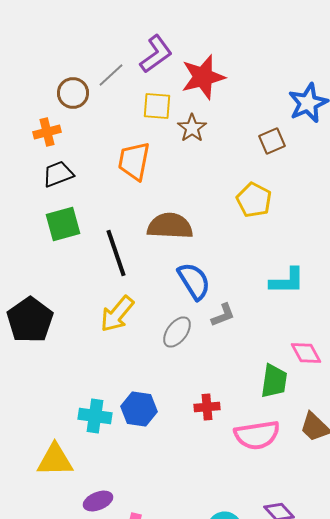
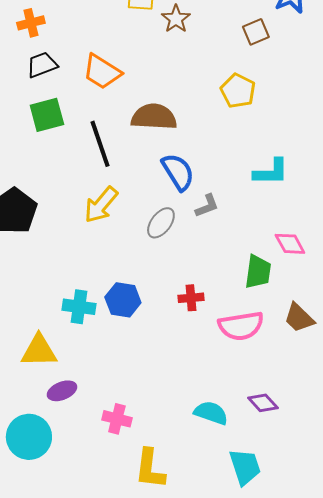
orange trapezoid: (134, 161) -> (102, 72), moved, turned -69
purple ellipse: (98, 501) -> (62, 391), moved

